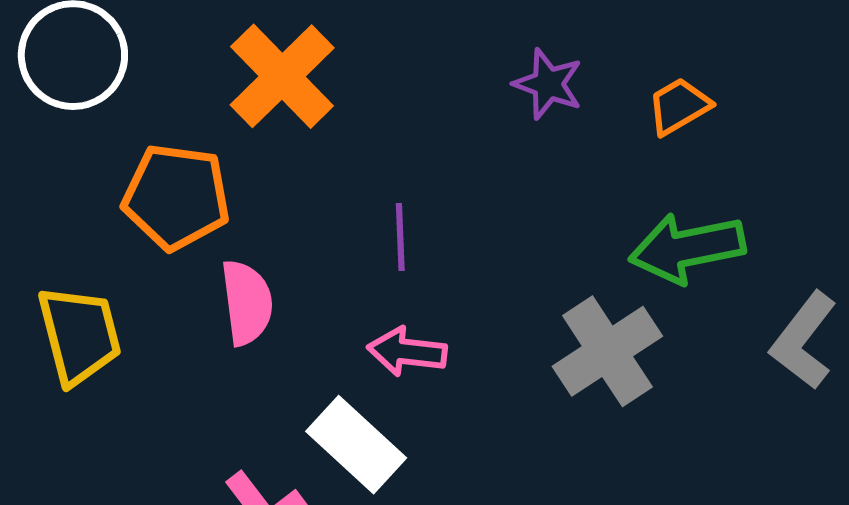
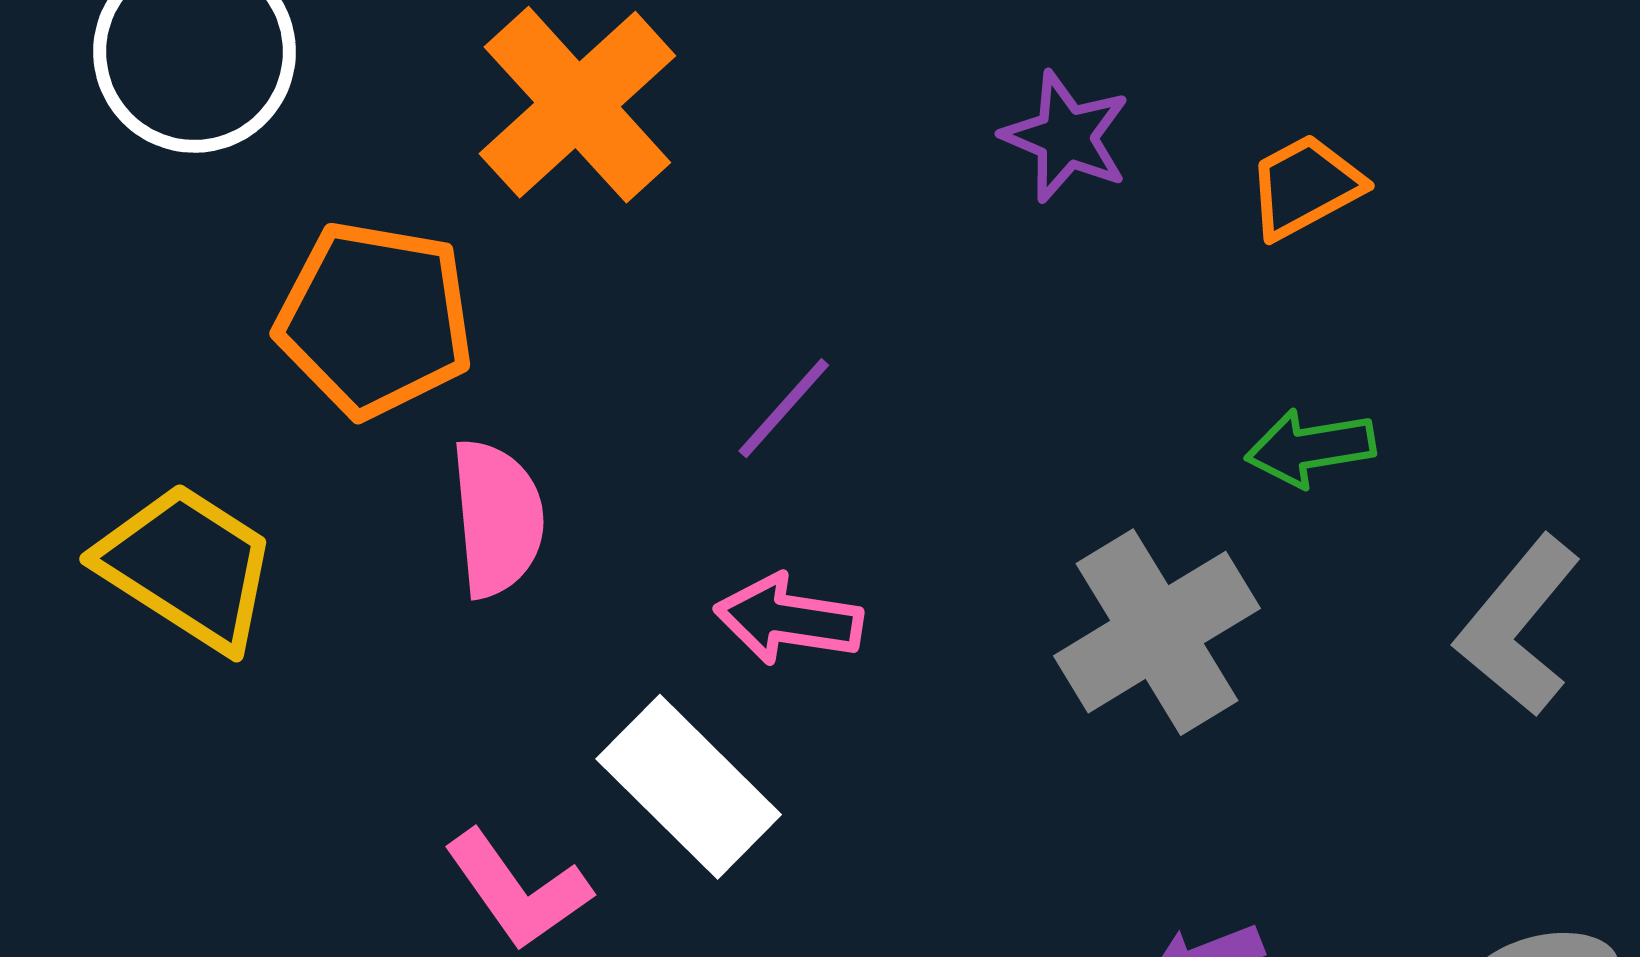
purple line: (400, 237) -> (784, 408), turned 42
green arrow: (687, 248) -> (1310, 448), size x0.6
yellow trapezoid: (79, 335) -> (187, 567), turned -45

